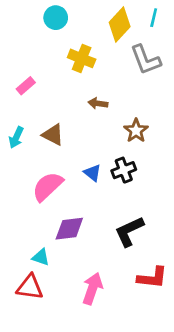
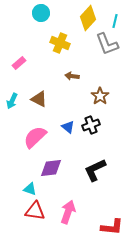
cyan line: (154, 18) -> (115, 21), moved
red L-shape: (152, 278) -> (112, 227), moved
red triangle: (30, 287) -> (35, 211), moved

